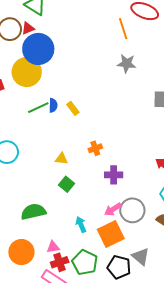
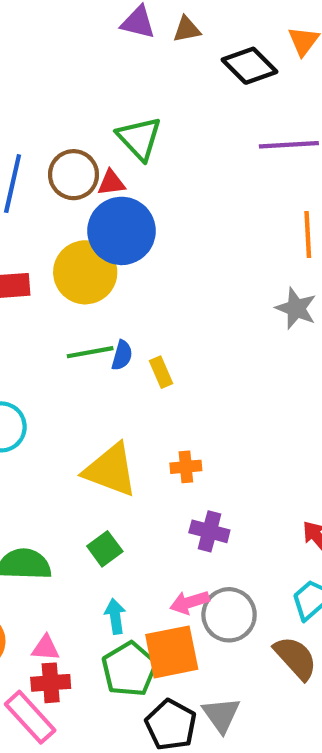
yellow triangle: (62, 159) -> (111, 470), size x2.0
green square: (67, 184) -> (105, 549), moved
green pentagon: (85, 262) -> (129, 669), moved

